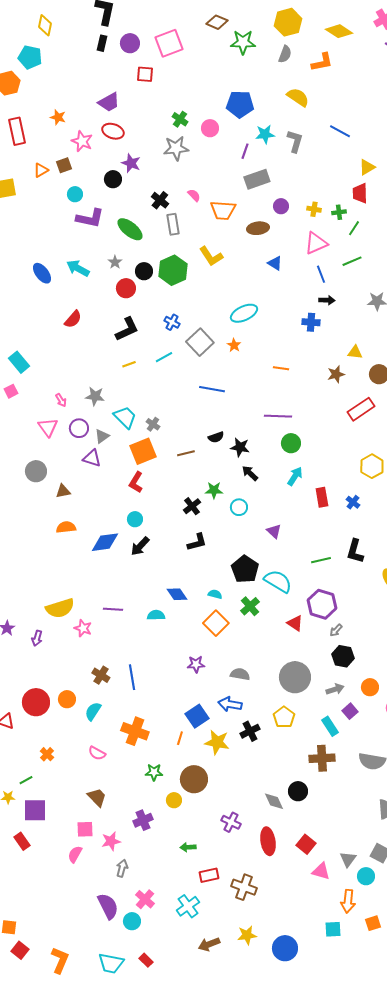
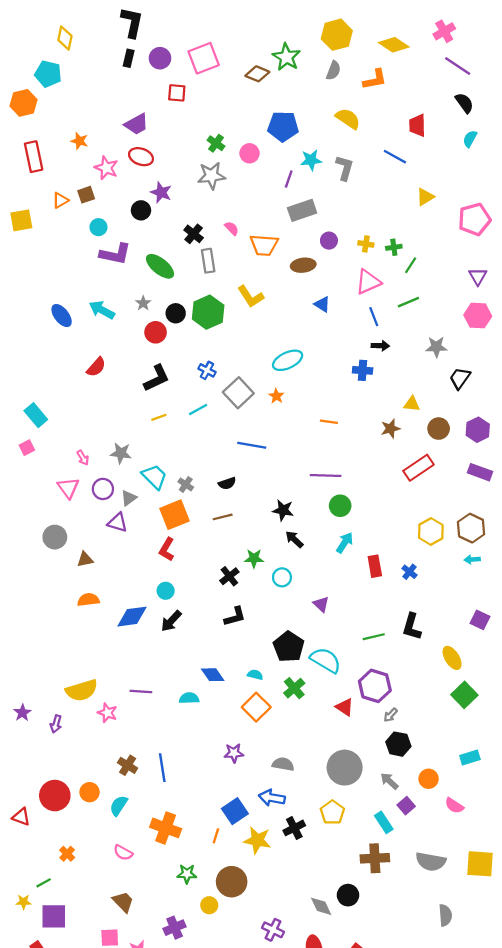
brown diamond: (217, 22) -> (257, 74), moved
green star: (243, 42) -> (286, 57), turned 30
red trapezoid: (360, 193) -> (417, 125), moved
black semicircle: (216, 437) -> (227, 483), moved
gray arrow: (335, 689) -> (389, 781), turned -120

